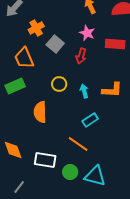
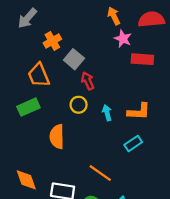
pink star: (87, 33) -> (123, 39), moved
red arrow: (81, 56) -> (88, 81), moved, turned 140
cyan rectangle: (90, 120) -> (133, 143), moved

